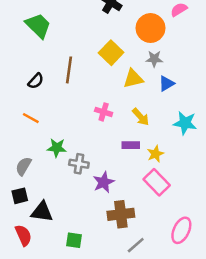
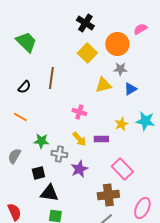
yellow square: (111, 53) -> (87, 53), moved
yellow arrow: (141, 117) -> (79, 139), moved
yellow star: (155, 154) -> (121, 124), moved
black square: (20, 196) -> (38, 173), moved
black triangle: (42, 212) -> (49, 193), moved
brown cross: (121, 214) -> (108, 195), moved

